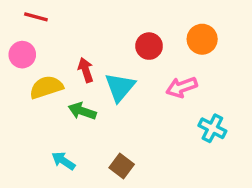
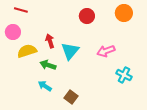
orange circle: (202, 39) -> (124, 13), moved
red circle: (149, 46) -> (87, 16), moved
cyan arrow: (63, 161) -> (45, 86), moved

